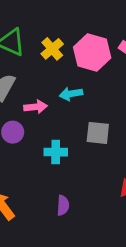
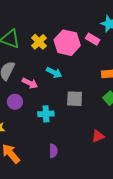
cyan arrow: (71, 94) -> (54, 73), turned -140
pink arrow: (36, 107) -> (30, 83), turned 35

